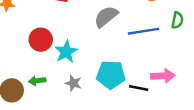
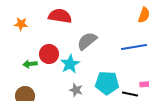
gray semicircle: (106, 17) -> (87, 41), moved
green arrow: (37, 81) -> (30, 64), moved

